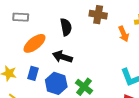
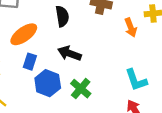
black arrow: (62, 57) -> (70, 53), moved
blue rectangle: (33, 73) -> (30, 62), moved

